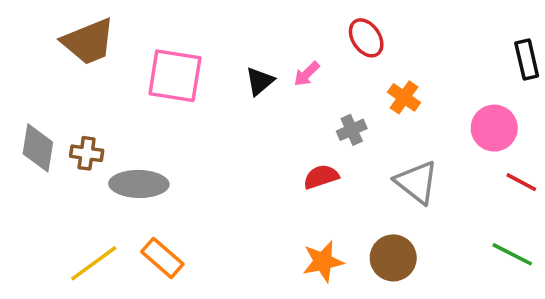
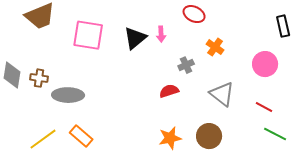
red ellipse: (366, 38) -> (194, 14), turned -30
pink arrow: (307, 74) -> (161, 34), turned -49
black triangle: (260, 81) -> (135, 38), size x1.4
red line: (521, 182) -> (264, 107), moved

